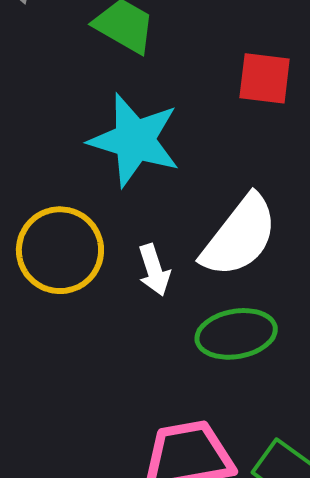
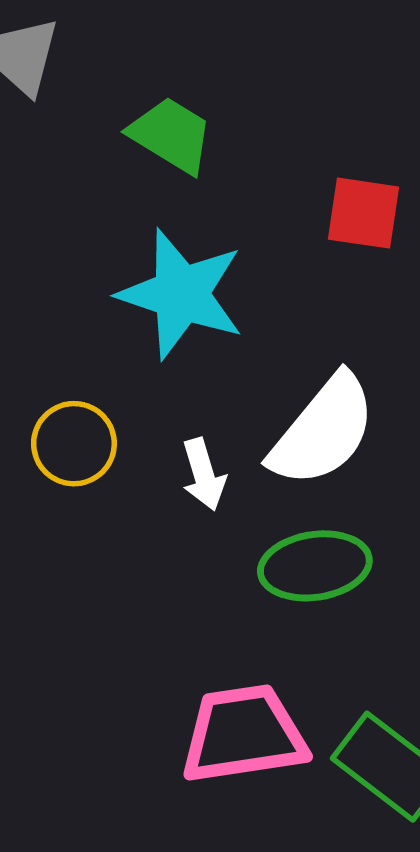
yellow circle: (60, 250) -> (74, 444), size x0.7

